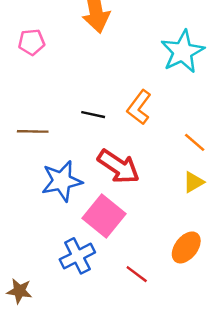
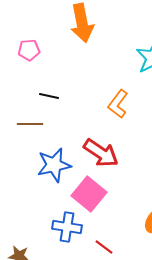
black line: (93, 115) -> (49, 96), moved
blue cross: (77, 256) -> (67, 227), turned 36
red line: (137, 274) -> (104, 247), moved

